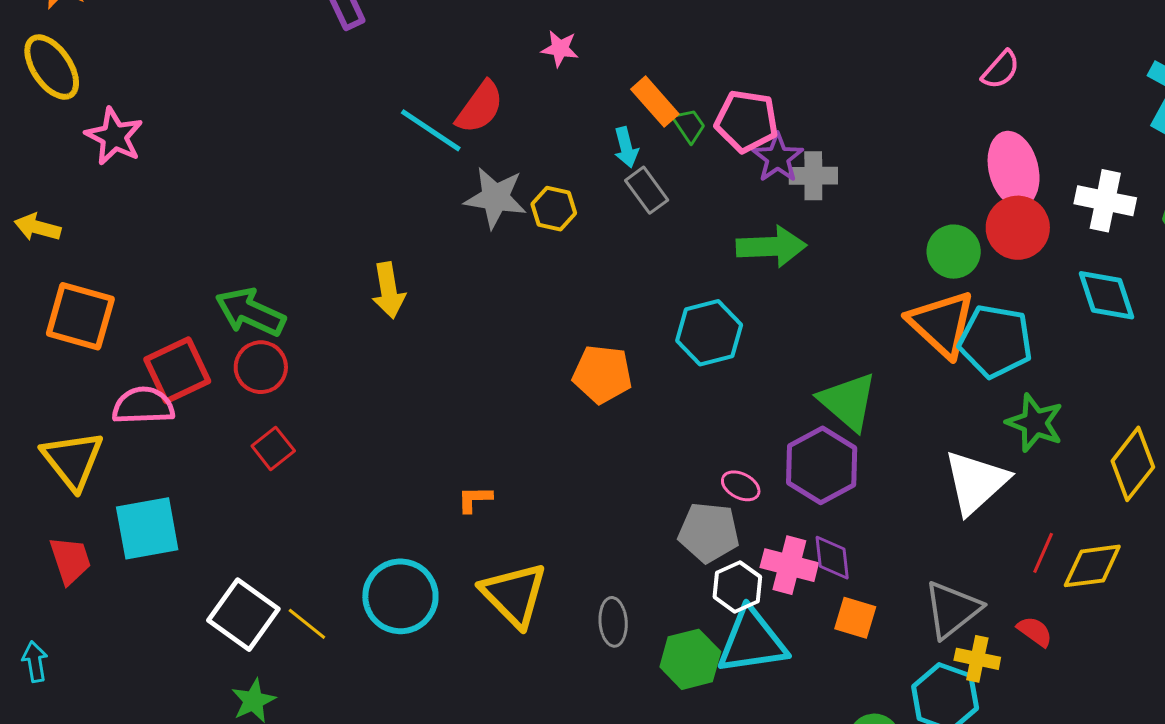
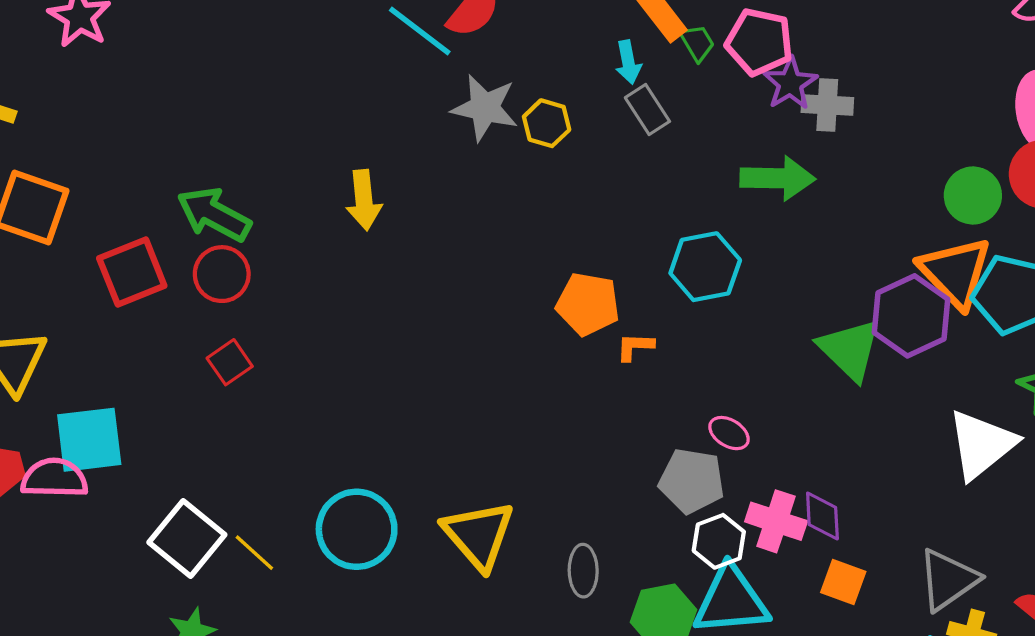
pink semicircle: (143, 406) -> (54, 478), moved
purple hexagon: (822, 465) -> (911, 316), moved
orange L-shape: (475, 499) -> (635, 347), moved

